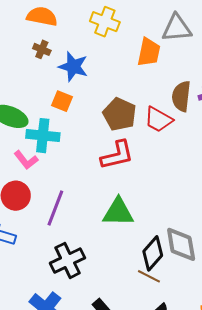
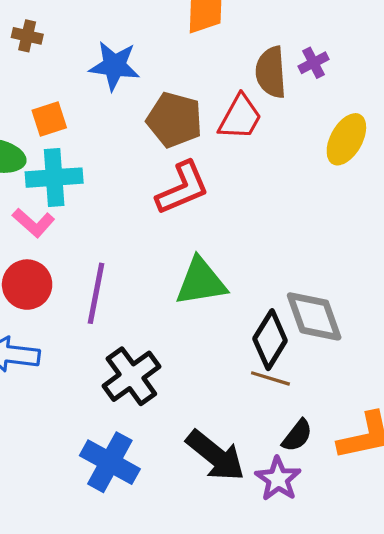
blue star: (73, 67) -> (114, 66), moved
orange square: (62, 101) -> (49, 119), moved, turned -30
red trapezoid: (158, 120) -> (240, 117), turned -80

